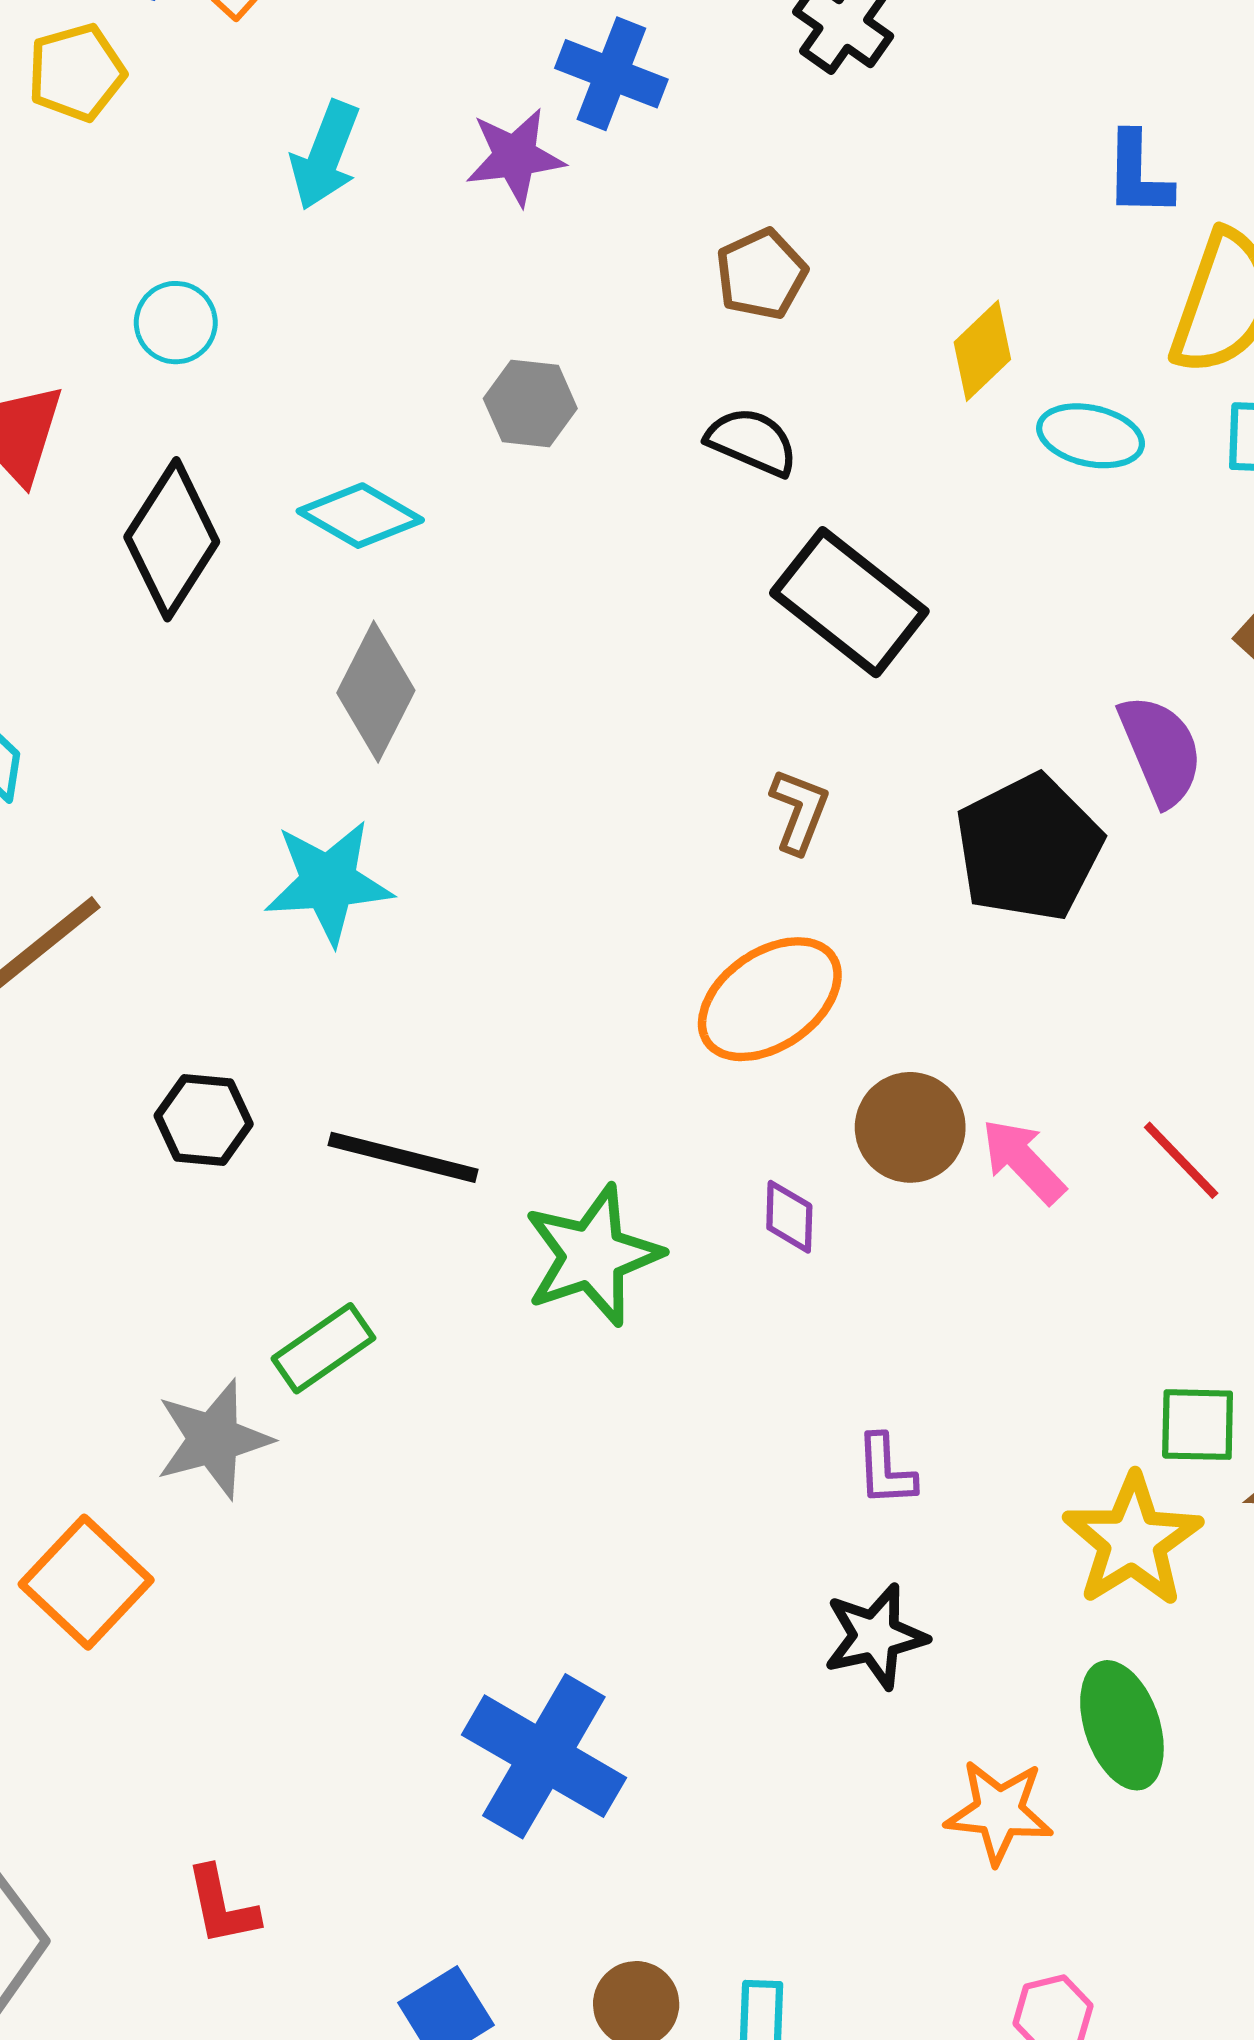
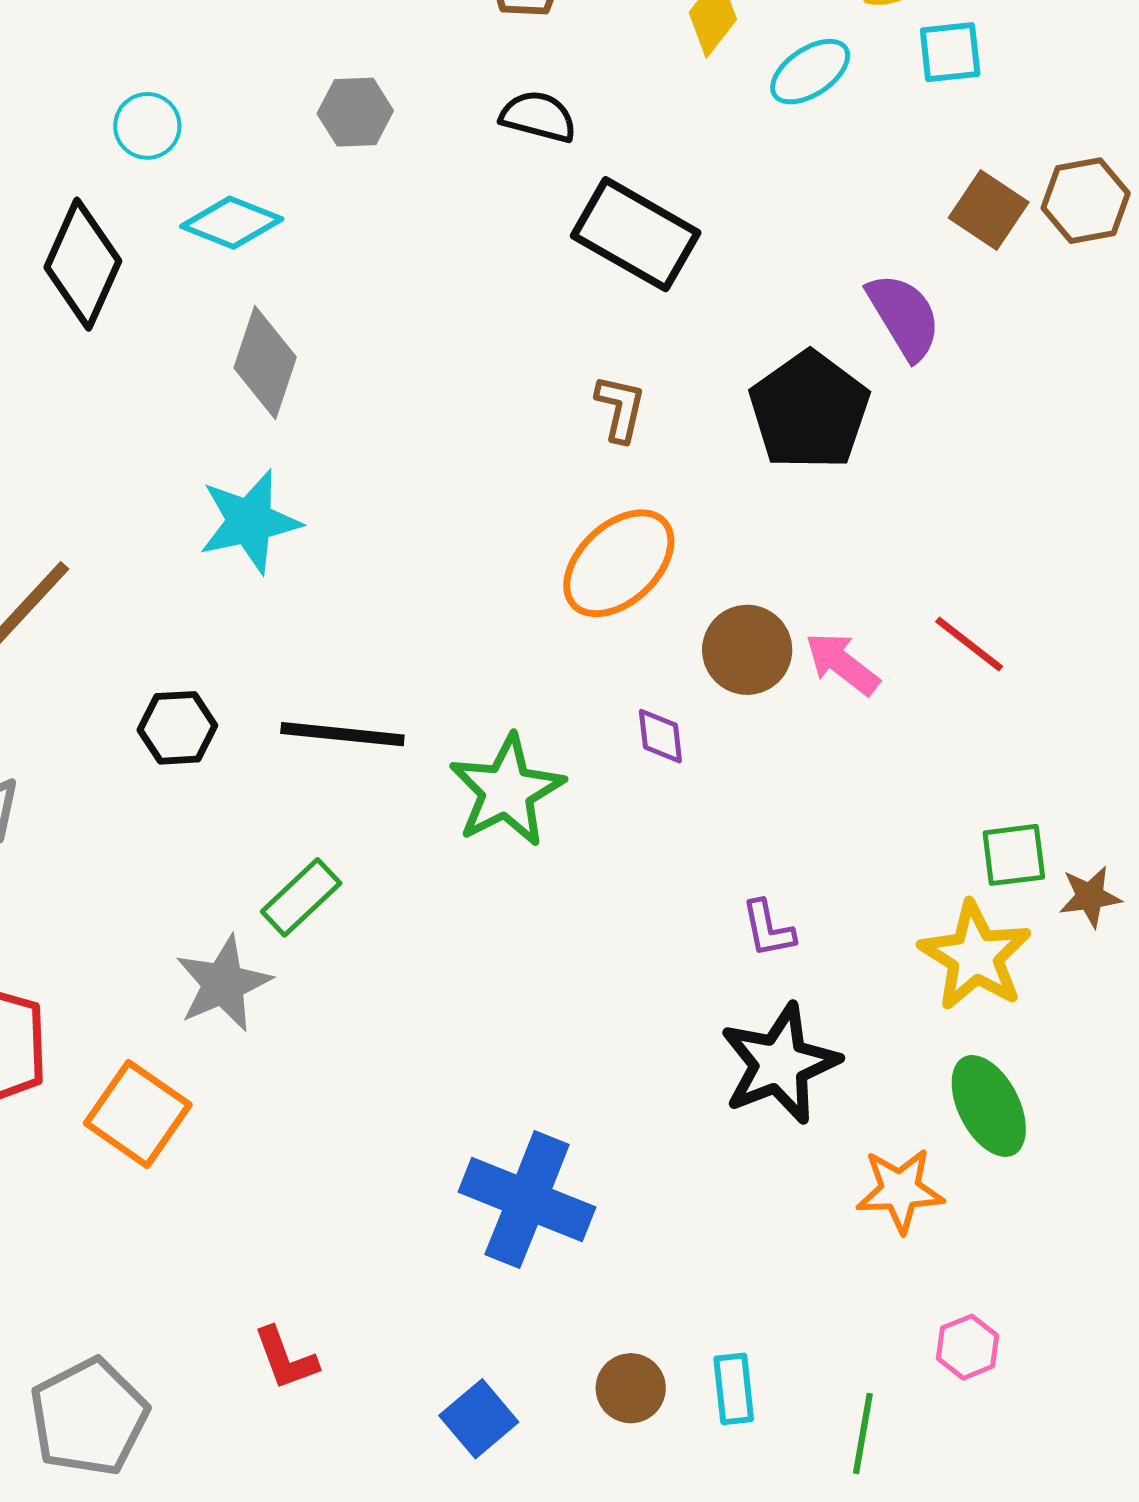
cyan circle: (176, 323) -> (147, 126), moved
cyan ellipse: (1091, 436) -> (810, 72), turned -38
black star: (875, 1636) -> (780, 1064), size x1.4

